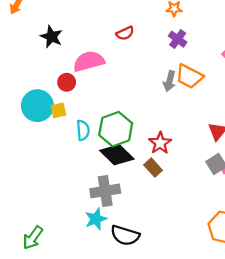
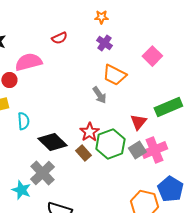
gray arrow: (169, 81) -> (99, 95), moved, turned -48
green hexagon: (116, 129) -> (110, 144), moved
gray cross: (105, 191) -> (42, 173), turned -35
cyan star: (96, 219) -> (21, 190), moved, turned -30

